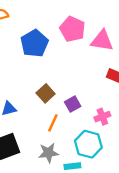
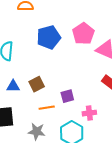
brown square: (46, 93) -> (37, 84), moved
orange line: (53, 123) -> (47, 108), turned 42

